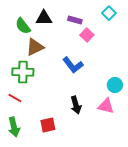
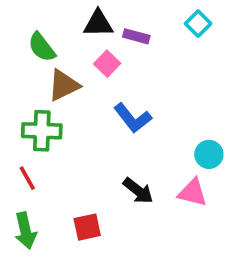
black triangle: (44, 18) -> (98, 24), moved
pink square: (87, 35) -> (107, 64), moved
red line: (15, 98) -> (27, 178), turned 32
black arrow: (76, 105) -> (138, 191), turned -36

